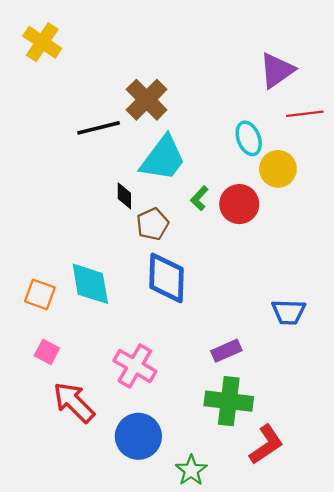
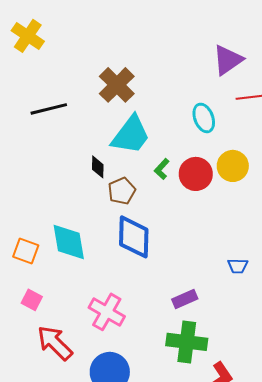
black line: (99, 128) -> (49, 109), moved
yellow circle: (278, 169) -> (233, 166), moved
blue trapezoid: (289, 312) -> (238, 266), size x0.7

